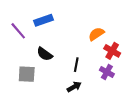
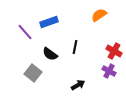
orange semicircle: (96, 34) -> (99, 15), moved
black line: (76, 65) -> (75, 47), moved
gray square: (27, 74) -> (33, 73), turned 36

